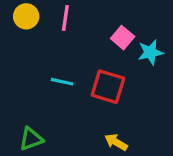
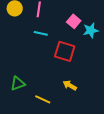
cyan line: (62, 82) -> (41, 33), moved

